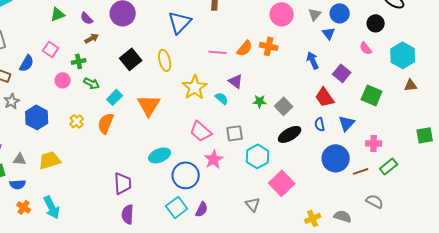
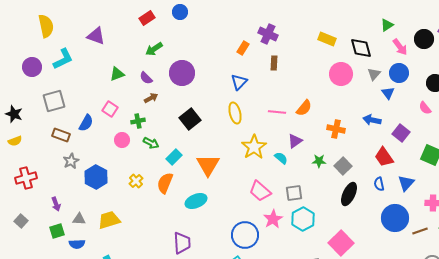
blue triangle: (180, 22) -> (239, 82), size x0.7
orange cross: (269, 46) -> (336, 129), moved
yellow ellipse: (165, 60) -> (235, 113), moved
blue arrow: (313, 60) -> (372, 120), turned -54
purple triangle: (236, 81) -> (295, 141), turned 49
black ellipse: (290, 134) -> (349, 194), turned -35
cyan ellipse: (160, 155) -> (196, 201), moved
cyan hexagon: (258, 156) -> (303, 219), moved

